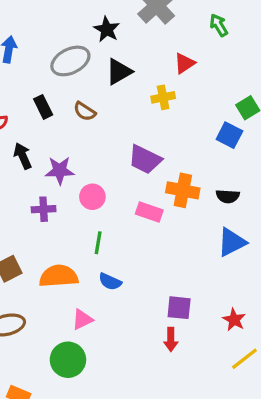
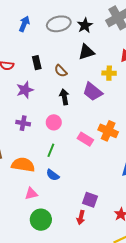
gray ellipse: (70, 61) -> (59, 24), moved
black arrow: (23, 156) -> (64, 97), moved
purple trapezoid: (145, 159) -> (93, 92), moved
purple star: (60, 170) -> (25, 90), moved, turned -30
green circle: (68, 360) -> (41, 220), moved

